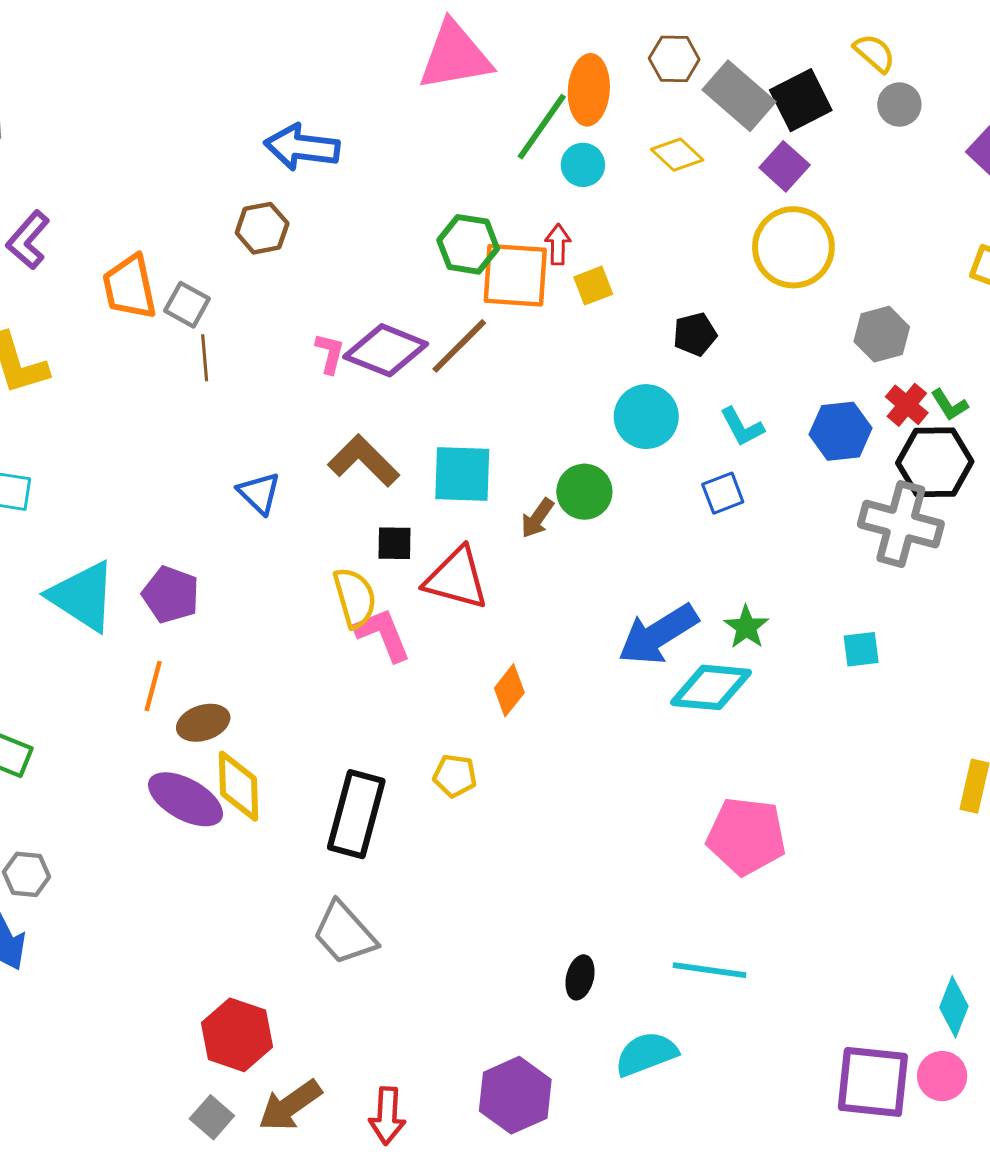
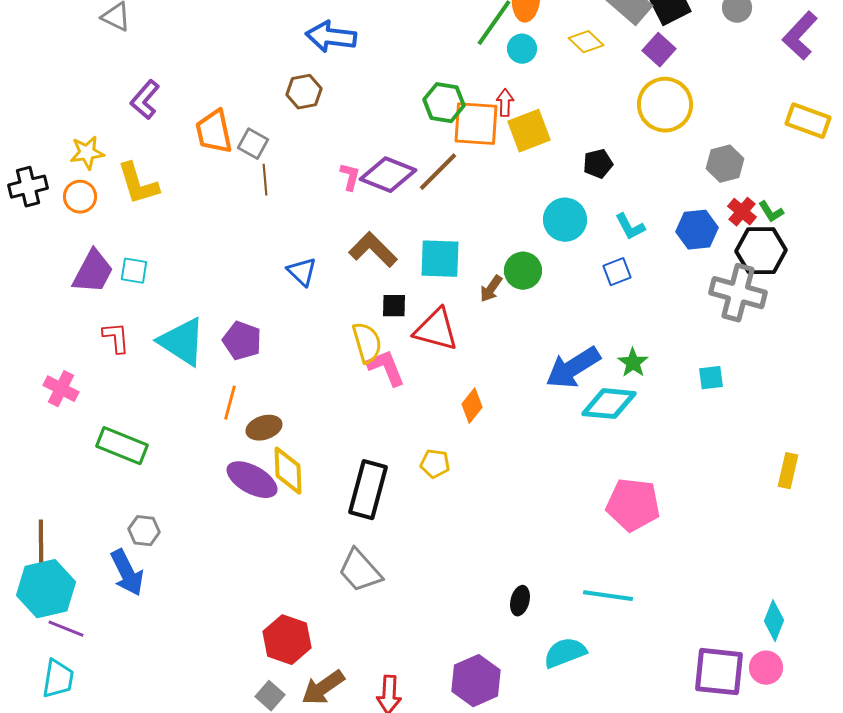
yellow square: (593, 286) -> (529, 131), size x1.6

